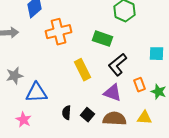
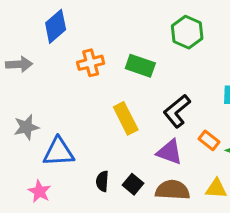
orange cross: (59, 32) -> (91, 63), size x0.7
green rectangle: (103, 39) -> (140, 66), moved
orange rectangle: (140, 85) -> (209, 140), turned -32

